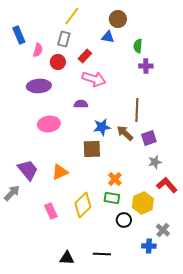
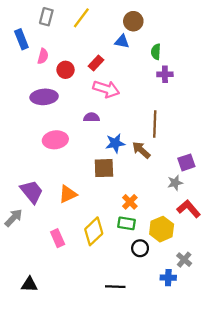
gray rectangle: (64, 39) -> (46, 17), moved
purple square: (149, 138) -> (186, 162), moved
black triangle: (67, 258) -> (29, 284), moved

